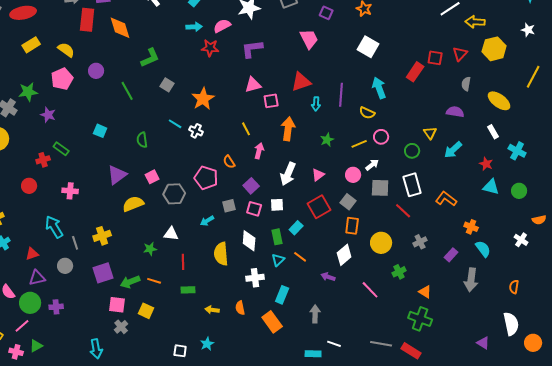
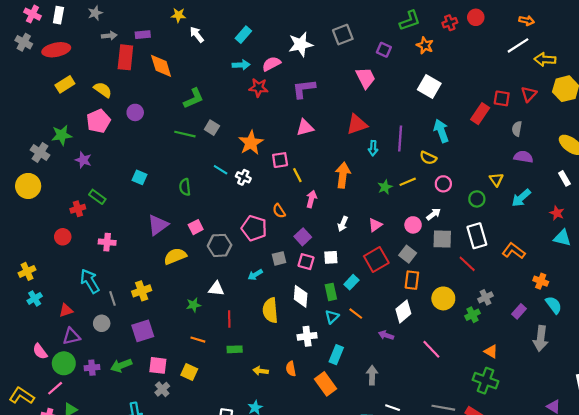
gray semicircle: (466, 84) -> (517, 129), moved
green line: (127, 91) -> (185, 134), moved, turned -48
pink square: (271, 101) -> (280, 160), moved
yellow line: (359, 144) -> (408, 182), moved
white arrow: (288, 174) -> (343, 224), size x0.6
green cross: (399, 272) -> (473, 315), moved
green arrow: (130, 282) -> (121, 365), moved

